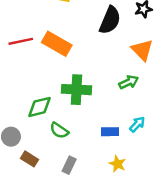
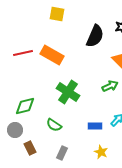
green cross: (77, 90) -> (68, 92), turned 30
green diamond: (39, 107) -> (25, 106), moved
brown rectangle: (29, 159) -> (30, 148), turned 32

